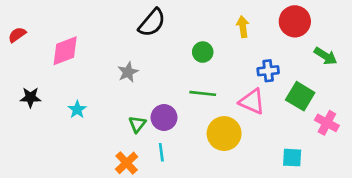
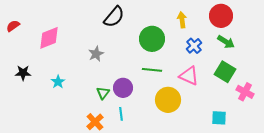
green circle: (203, 52) -> (152, 39), size x1.6
green arrow: (326, 56) -> (226, 42), moved
blue cross: (268, 71) -> (194, 46), moved, turned -35

